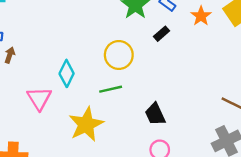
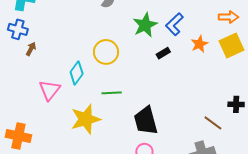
yellow circle: (119, 55) -> (106, 52), moved
black trapezoid: (155, 114) -> (146, 121), size x1.4

